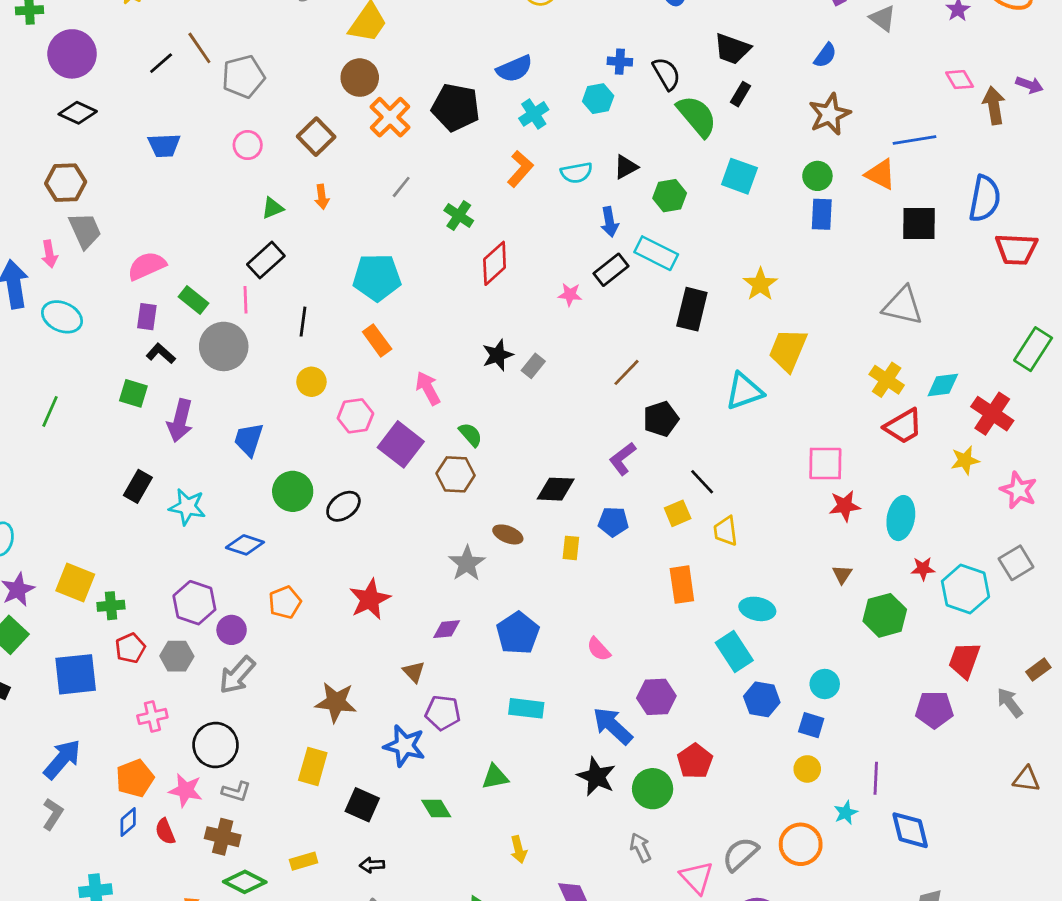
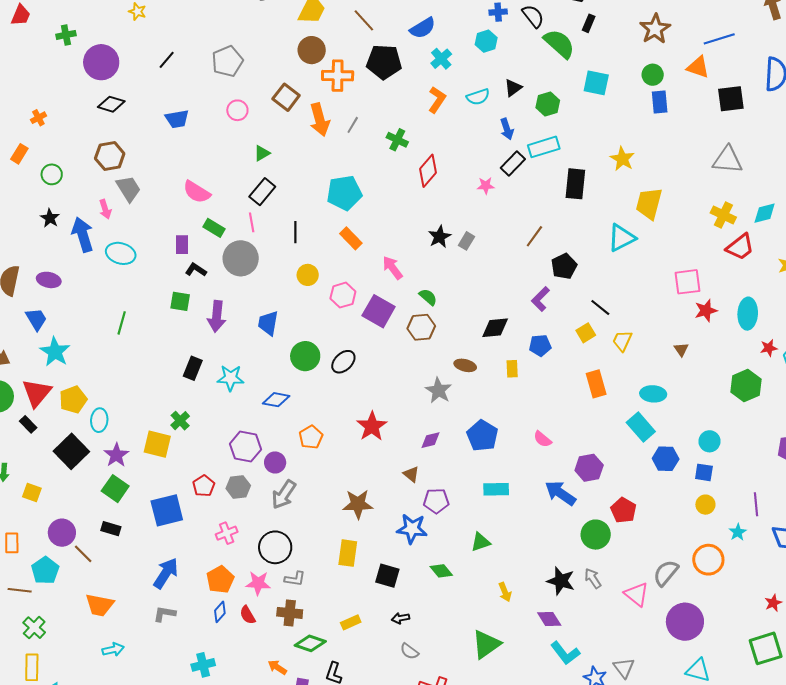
brown line: (199, 48) -> (364, 20), moved
orange cross: (390, 117) -> (338, 76), turned -36
orange arrow: (322, 197) -> (320, 120), moved, size x1.8
cyan rectangle: (656, 253) -> (544, 147), turned -36
pink semicircle: (147, 266) -> (197, 192), moved, turned -116
yellow trapezoid: (726, 531) -> (622, 341), turned 40
brown triangle: (842, 574) -> (681, 349), moved
green cross: (111, 606) -> (180, 421), moved, turned -30
black star: (596, 777) -> (561, 581), moved
gray L-shape: (53, 814) -> (165, 614), turned -105

